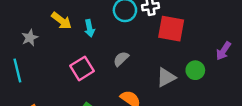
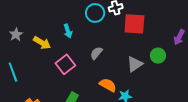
yellow arrow: (62, 21) -> (42, 43), moved
gray star: (30, 38) -> (16, 35), moved

